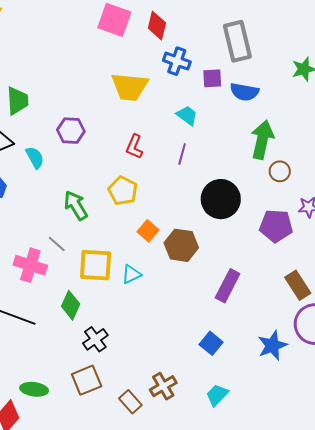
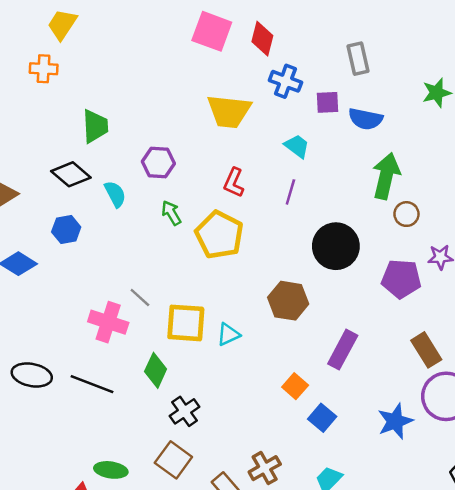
gray rectangle: (237, 41) -> (358, 59), size x0.7
yellow pentagon: (123, 191) -> (219, 235), size x1.4
green arrow: (76, 205) -> (171, 213), moved, size x0.7
orange square: (148, 231) -> (295, 386), moved
brown square: (87, 380) -> (173, 460), turned -32

